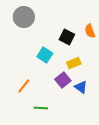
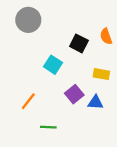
yellow rectangle: (74, 63) -> (101, 74), moved, turned 32
blue triangle: (81, 87) -> (95, 102), turned -32

